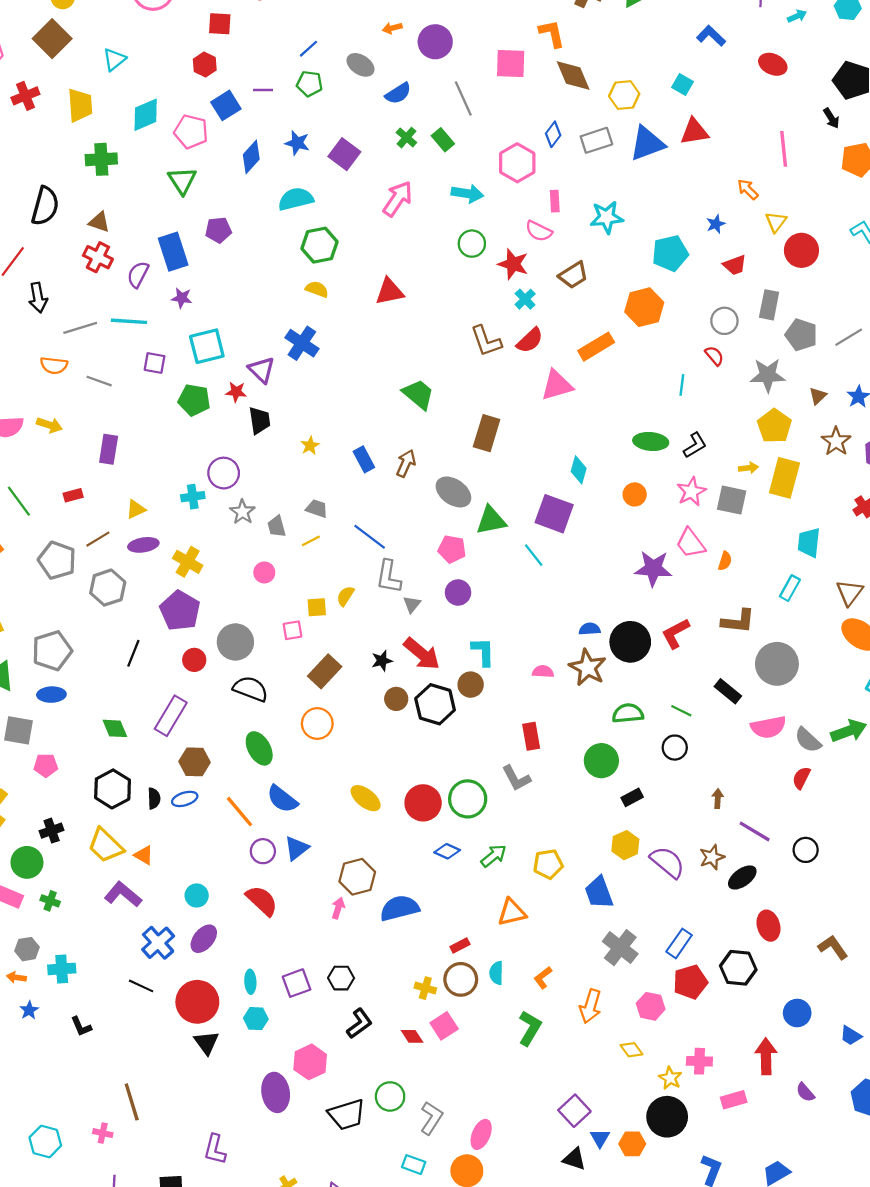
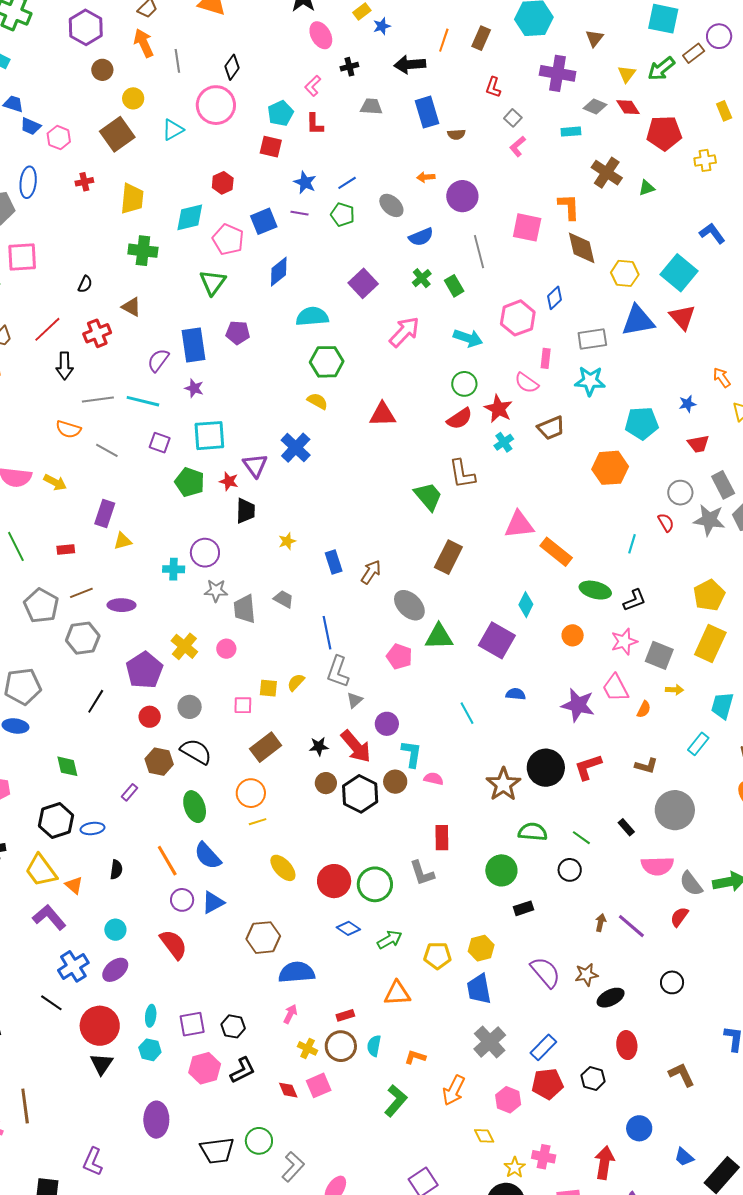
cyan triangle: (114, 59) -> (173, 130), moved
red hexagon: (205, 65) -> (223, 183), moved
cyan square: (682, 84) -> (679, 273), size x1.8
red cross: (25, 96) -> (84, 182), size x0.7
red triangle: (694, 132) -> (682, 317), turned 48
gray rectangle: (596, 140) -> (592, 339), moved
blue star: (297, 143) -> (305, 182), moved
black semicircle: (45, 206) -> (85, 284), size x0.5
red cross: (98, 257) -> (97, 333), moved, turned 32
gray rectangle: (769, 305) -> (723, 485), turned -48
red semicircle: (530, 340) -> (460, 419), moved
orange rectangle: (596, 347) -> (556, 552), moved, turned 60
gray star: (768, 375) -> (709, 520), moved
green trapezoid: (418, 394) -> (428, 496), moved
yellow arrow: (748, 468) -> (674, 690), moved
yellow triangle: (136, 509) -> (123, 541), moved
gray star: (242, 512) -> (216, 591), turned 30
gray trapezoid: (277, 526) -> (245, 609), size x1.4
blue line: (370, 537) -> (327, 633), turned 32
yellow line: (311, 541) -> (258, 822), moved
cyan line: (534, 555) -> (467, 713), moved
yellow cross: (188, 562) -> (184, 646), moved
purple circle: (458, 592) -> (387, 724), moved
brown L-shape: (738, 621) -> (646, 766), size x0.7
blue semicircle: (590, 629) -> (516, 694), moved
gray circle: (235, 642) -> (190, 707), size x0.7
pink semicircle: (543, 672) -> (434, 779), moved
black rectangle: (728, 691) -> (626, 827), size x0.7
purple rectangle: (171, 716) -> (130, 792), moved, size x0.5
brown hexagon: (195, 762) -> (159, 762), moved
black semicircle: (154, 798) -> (116, 870), moved
blue ellipse: (185, 799) -> (92, 828), moved
purple line: (755, 831) -> (631, 926), moved
yellow hexagon: (625, 845) -> (481, 948), moved
pink arrow: (338, 908) -> (290, 1014), moved
black hexagon: (738, 968) -> (593, 1078), size x0.7
orange L-shape: (543, 978) -> (415, 1057), turned 45
pink hexagon: (310, 1062) -> (205, 1068), moved

